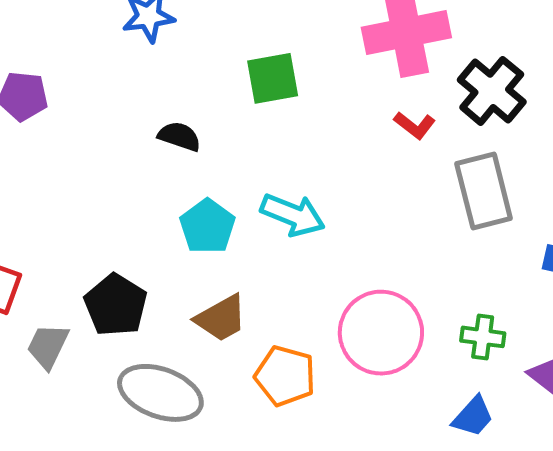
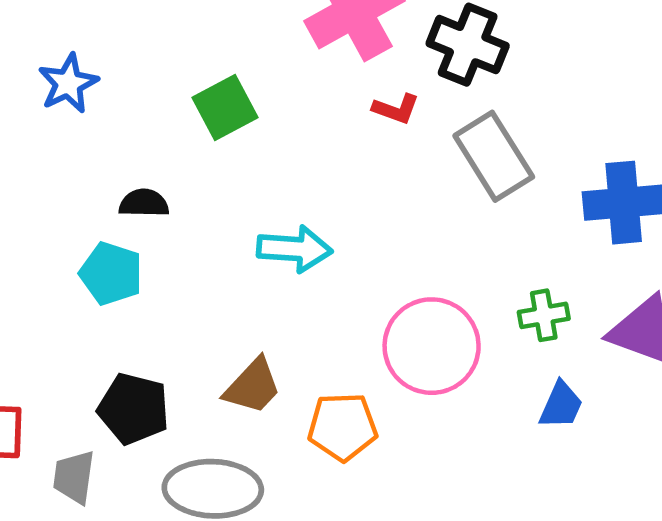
cyan pentagon: (207, 226) -> (111, 273), moved

